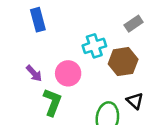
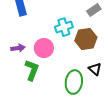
purple arrow: (34, 73) -> (18, 48), turned -56

